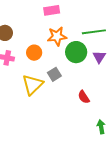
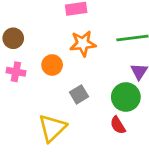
green circle: (76, 52) -> (126, 97), moved
yellow triangle: (33, 85) -> (52, 128), moved

